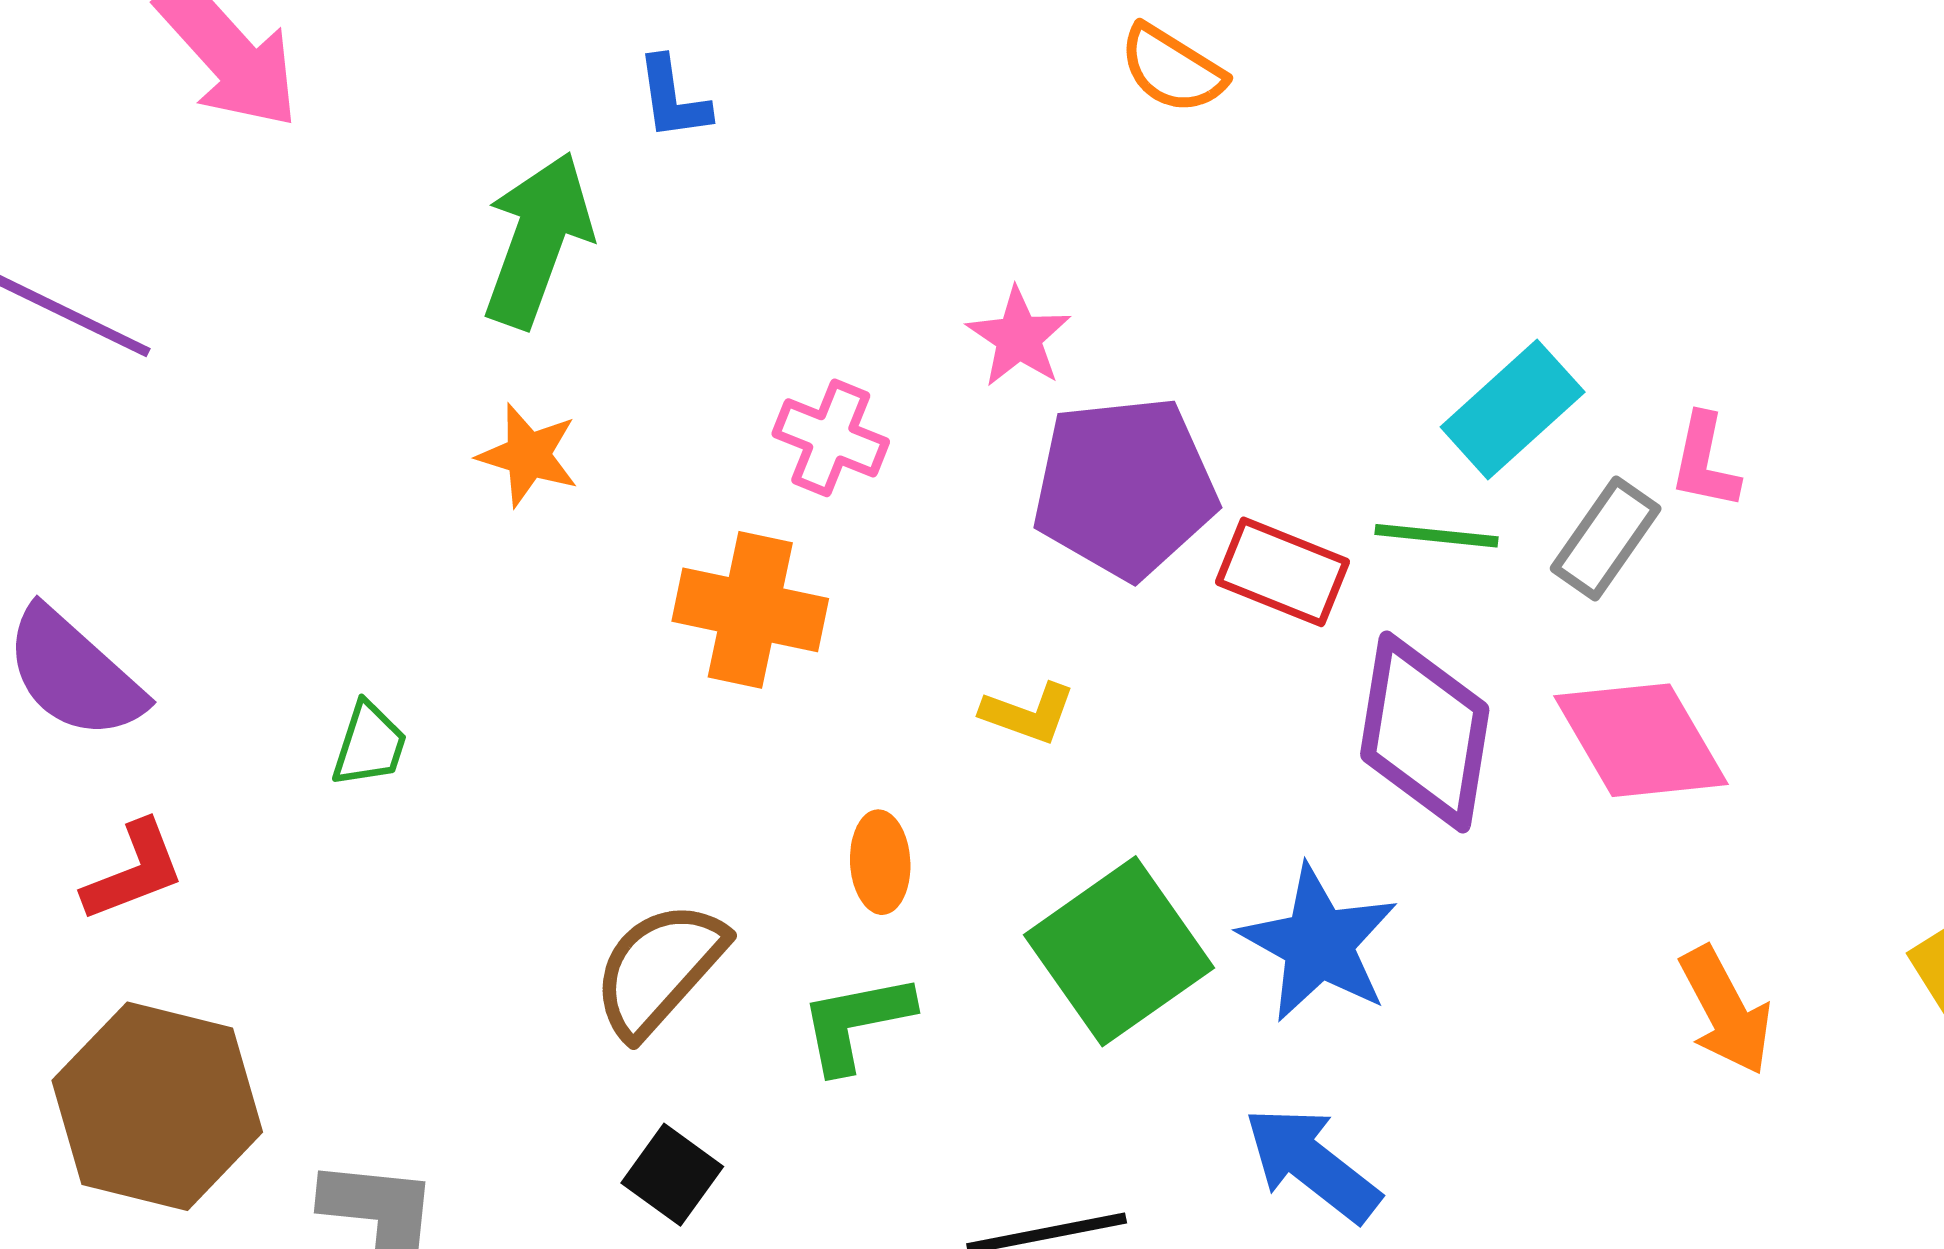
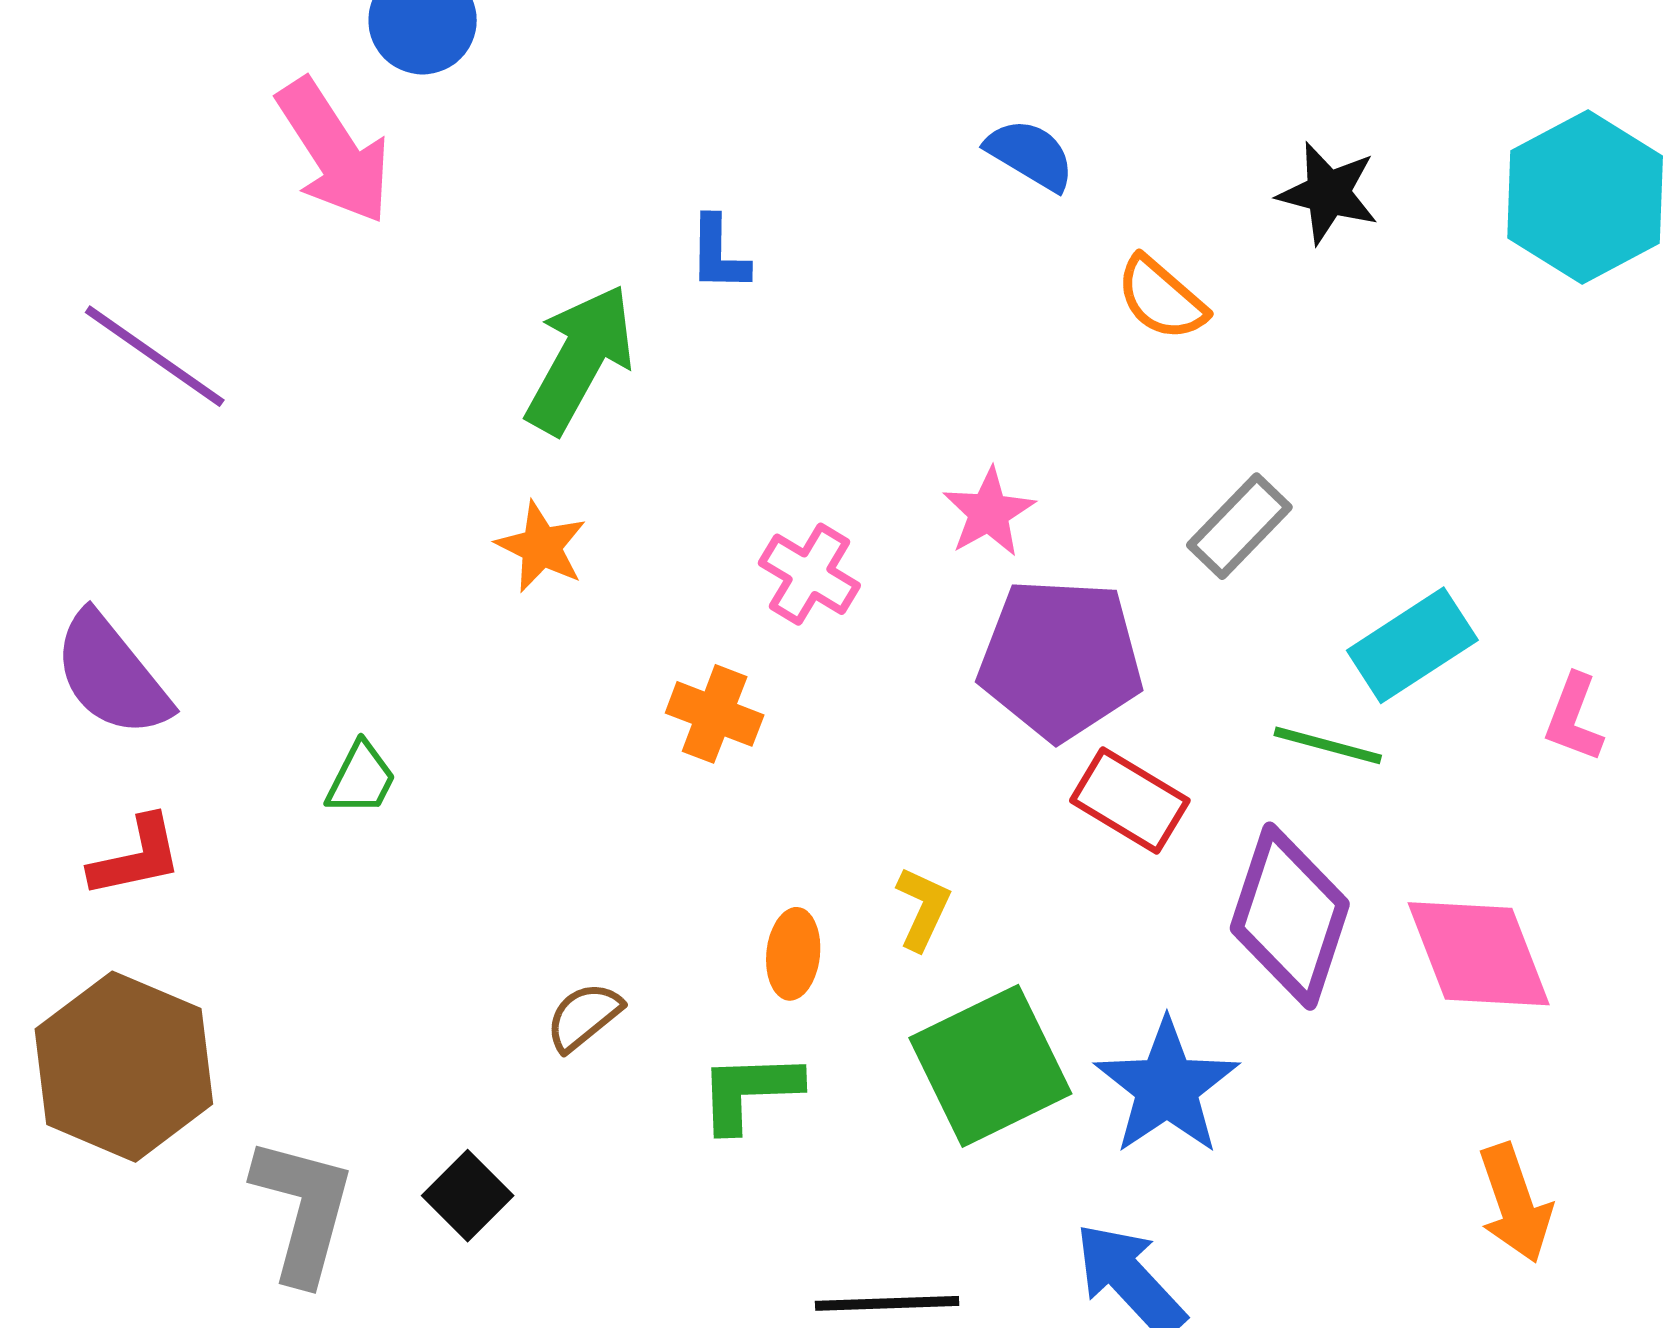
gray rectangle: (1606, 538) -> (1239, 526), moved
red rectangle: (1282, 572) -> (1130, 800), moved
orange cross: (750, 610) -> (715, 714), size x0.7
yellow L-shape: (1028, 713) -> (923, 908), moved, turned -94
brown semicircle: (659, 969) -> (584, 1017), size x0.6
black square: (672, 1175) -> (468, 1196), moved

